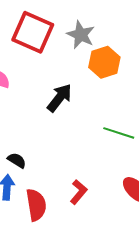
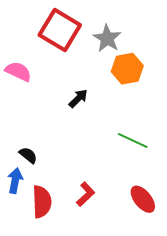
black arrow: (59, 98) -> (78, 98), size x0.7

